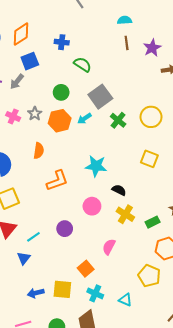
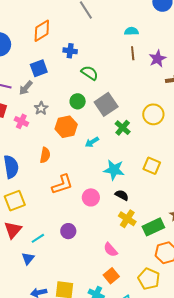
orange diamond: (21, 34) -> (42, 31), moved
green circle: (61, 92) -> (78, 101), moved
gray star: (35, 114) -> (41, 108), moved
yellow circle: (151, 117) -> (153, 114), moved
cyan arrow: (84, 118) -> (92, 142), moved
cyan star: (96, 166) -> (114, 170), moved
pink circle: (92, 206) -> (91, 197), moved
green rectangle: (153, 222) -> (153, 227), size x1.5
pink semicircle: (109, 247) -> (110, 250), turned -70
orange square: (86, 269) -> (111, 276), moved

